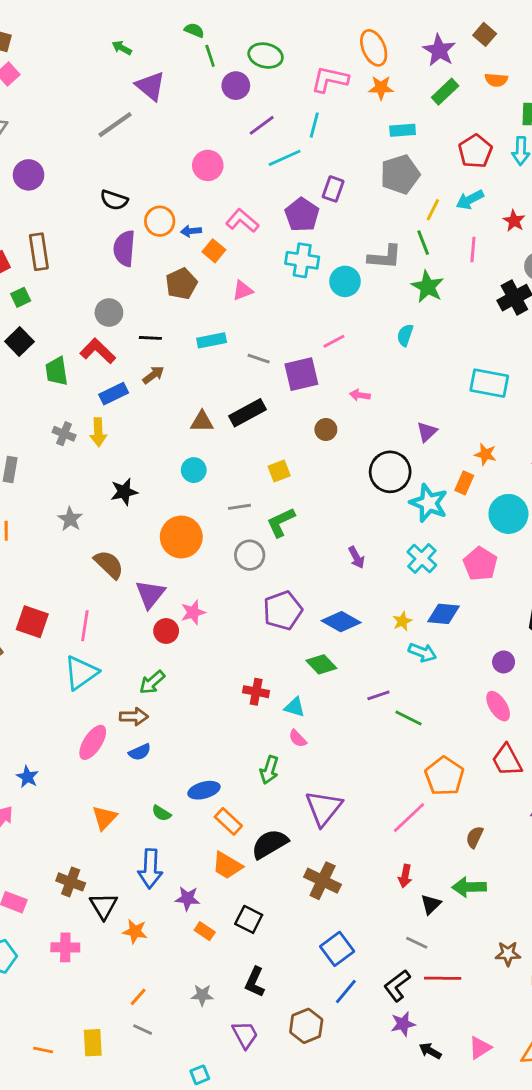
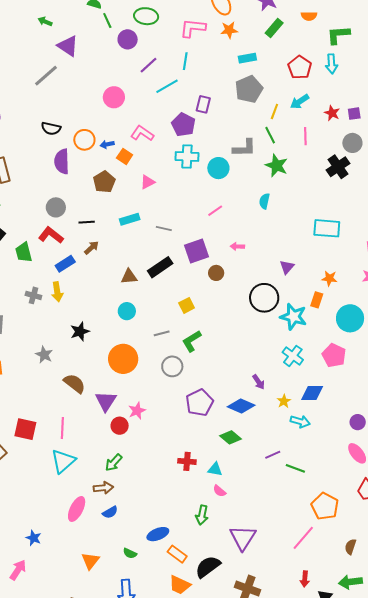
purple square: (301, 374) -> (197, 251), moved
purple arrow: (356, 557) -> (259, 382), moved

